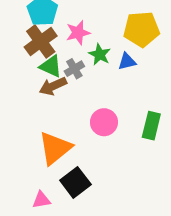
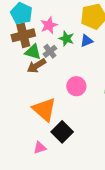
brown cross: (41, 41) -> (23, 35), turned 30
orange triangle: (55, 148) -> (44, 110), turned -32

